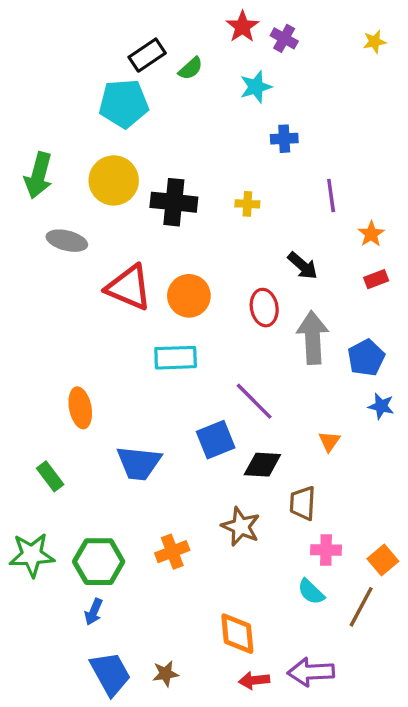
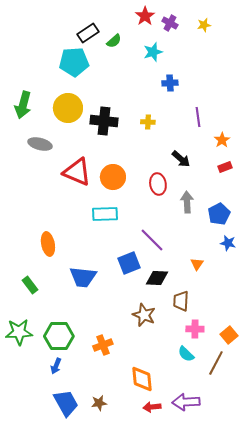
yellow star: (375, 42) -> (204, 25), moved
gray arrow: (313, 338) -> (187, 202), size x0.7
orange cross: (172, 552) -> (103, 345), moved

